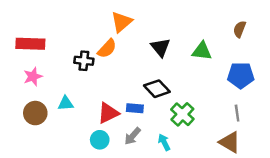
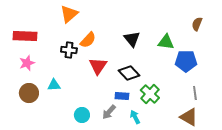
orange triangle: (122, 22) -> (69, 14), moved
blue pentagon: (241, 75) -> (186, 61), moved
blue rectangle: (135, 108) -> (122, 96), moved
red triangle: (108, 113) -> (98, 66), moved, turned -30

